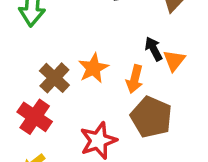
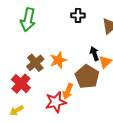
orange arrow: (135, 79) -> (68, 91), moved
brown pentagon: (151, 117) -> (87, 77), moved

